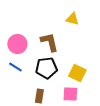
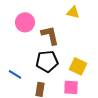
pink circle: (17, 44) -> (25, 22), moved
blue line: (15, 67) -> (15, 74), moved

